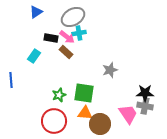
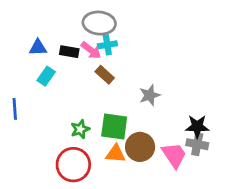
blue triangle: (36, 12) -> (38, 48), moved, turned 32
gray ellipse: (73, 17) -> (99, 23), turned 35
brown rectangle: (66, 52) -> (105, 75), moved
brown circle: (100, 124) -> (140, 147), moved

